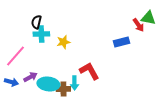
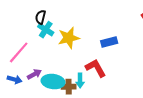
cyan cross: (41, 34) -> (46, 30), turned 35
yellow star: (63, 42) -> (69, 38), size x1.5
blue rectangle: (121, 42) -> (109, 42), moved

